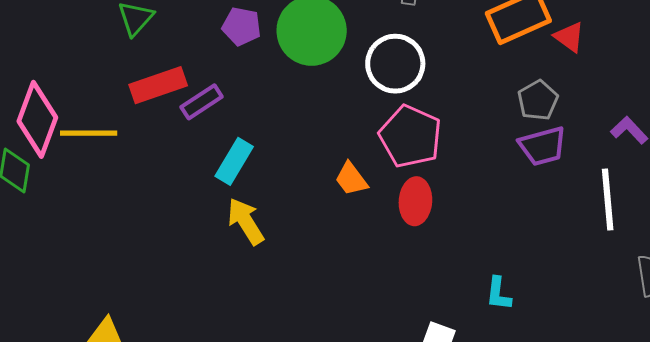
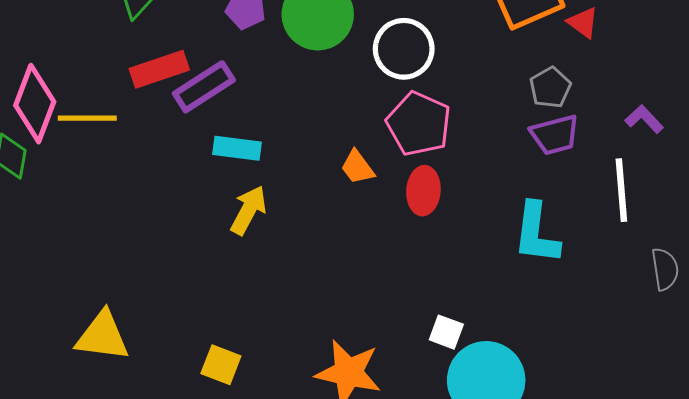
purple rectangle: (202, 102) -> (204, 87), size x1.4
cyan rectangle: (234, 161) -> (237, 148), turned 66
yellow arrow: (246, 221) -> (248, 210), turned 60
cyan L-shape: (498, 294) -> (536, 233), moved, size x1.8

